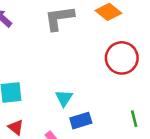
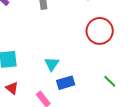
green line: (134, 119) -> (110, 81), turned -32

